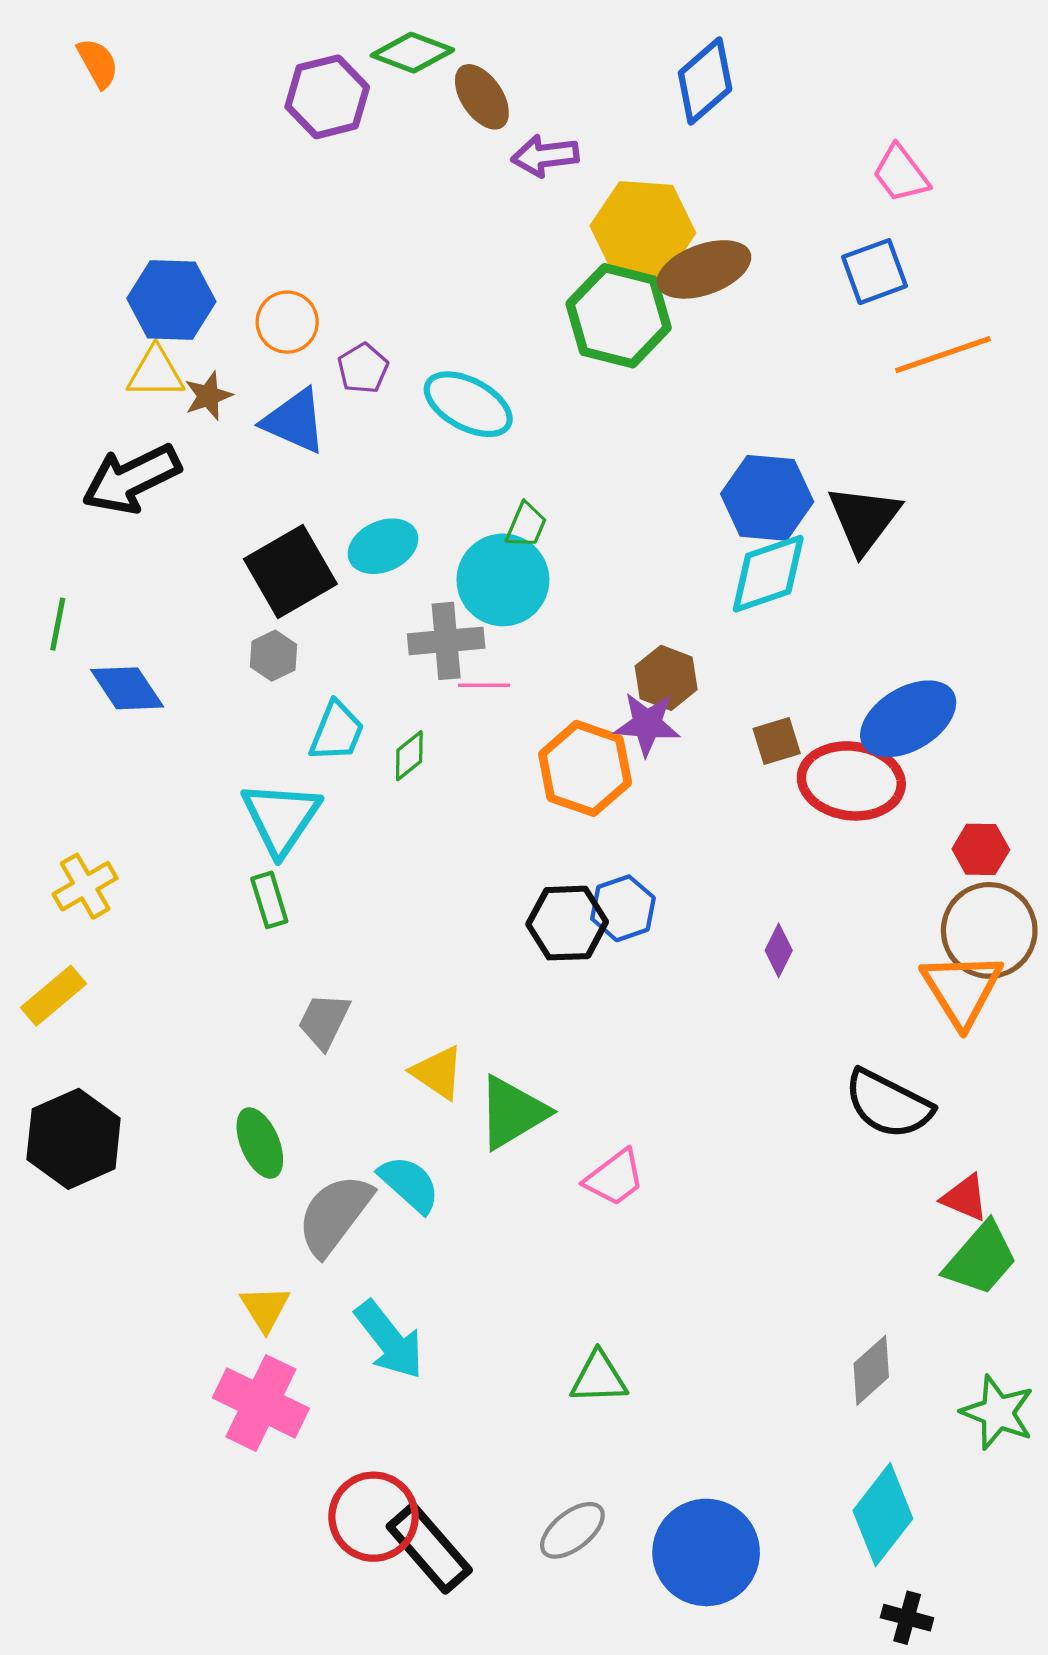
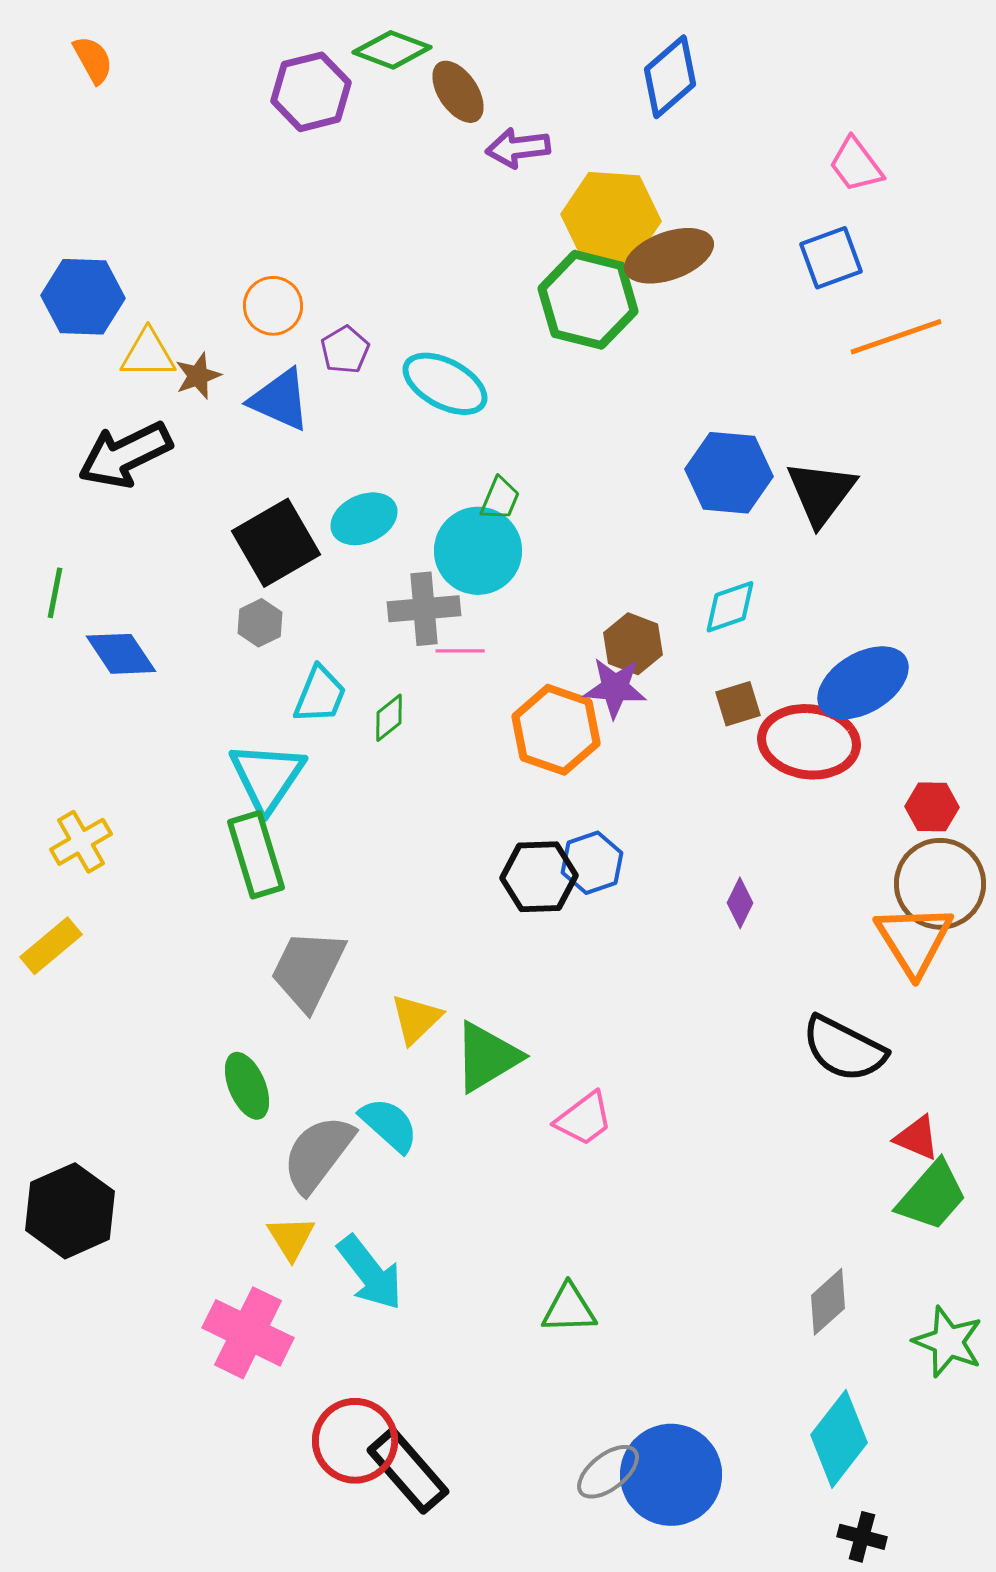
blue hexagon: (171, 300) -> (83, 297), moved
cyan diamond: (768, 574) -> (730, 607), moved, size x0.7
green rectangle: (269, 900) -> (256, 855), size x1.6
gray trapezoid: (324, 1021) -> (308, 970), size x1.5
yellow triangle: (438, 1073) -> (416, 1019), turned 42
black hexagon: (74, 1139) -> (70, 1211), moved
yellow triangle: (265, 1308) -> (291, 1238), moved
gray ellipse: (572, 1530) -> (608, 1472), moved

